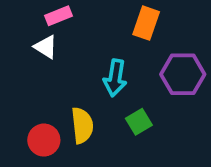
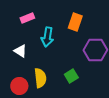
white triangle: (46, 47) -> (20, 51), moved
cyan arrow: (115, 78) -> (47, 37), moved

